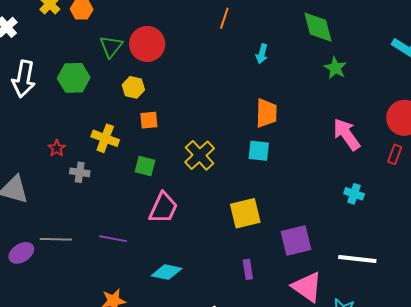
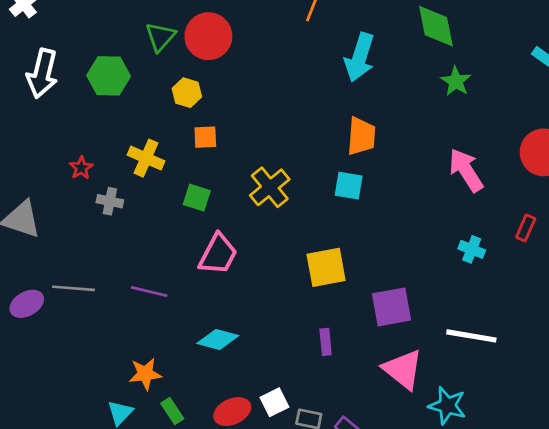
cyan arrow: (262, 54) -> (360, 57), size x1.8
red rectangle: (395, 154) -> (526, 228), moved

